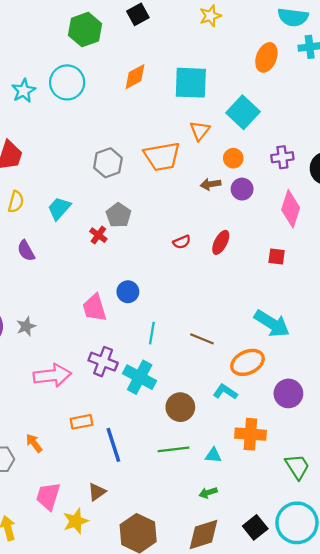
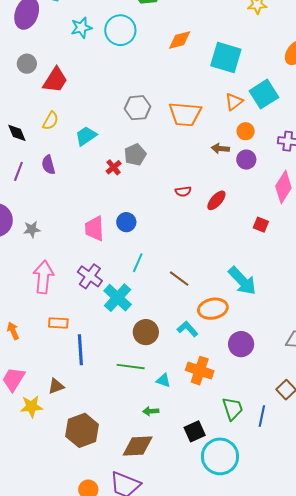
orange triangle: (200, 131) -> (234, 102), moved
pink arrow: (52, 375) -> (43, 277), turned -92
black square: (255, 527) -> (195, 431), moved

